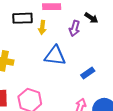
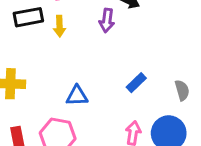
blue triangle: (55, 56) -> (77, 96), moved, size x0.7

